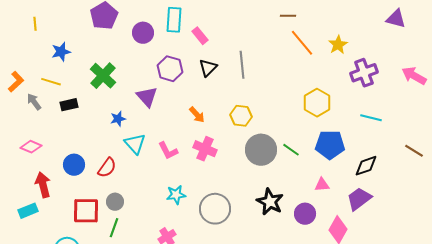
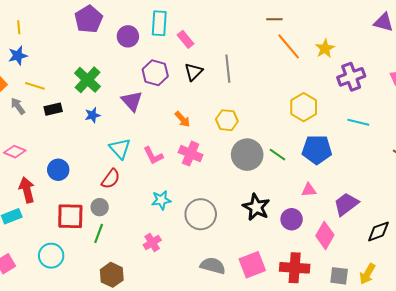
blue star: (61, 52) -> (18, 56), moved
blue star: (118, 119) -> (93, 115), moved
black diamond: (366, 166) -> (378, 231), moved
red semicircle: (107, 168) -> (111, 179), moved

